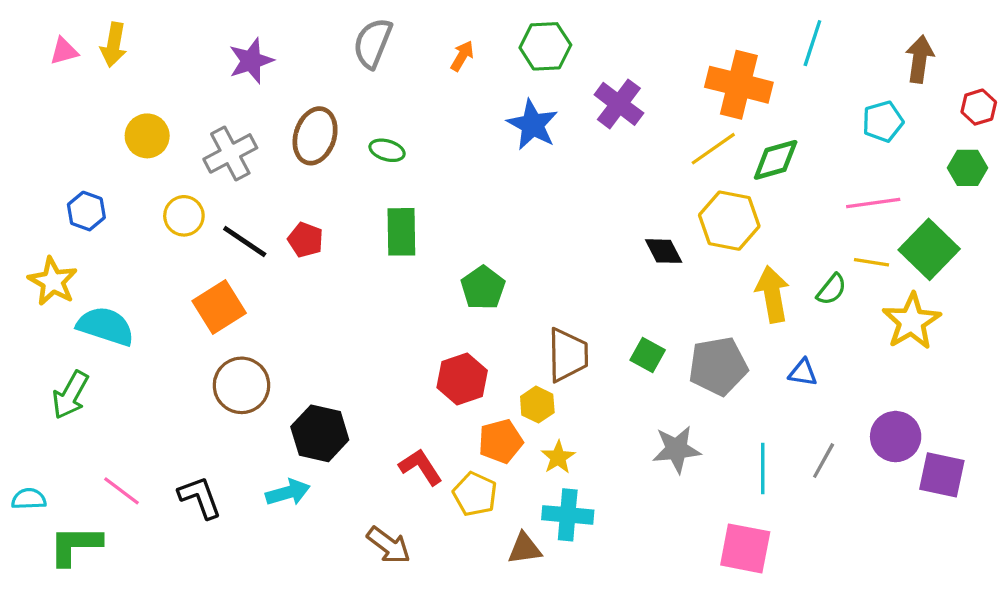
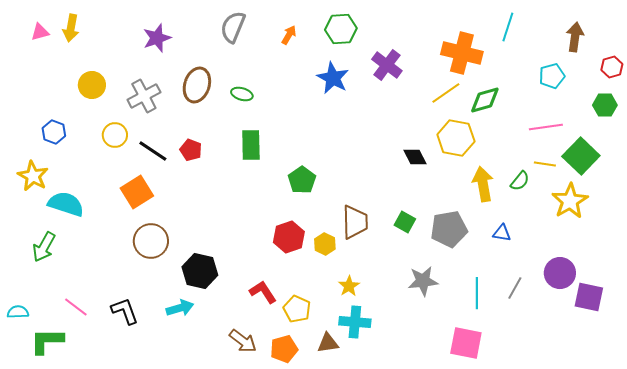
yellow hexagon: (537, 405) -> (325, 244), moved
orange pentagon: (501, 441) -> (284, 349), moved

